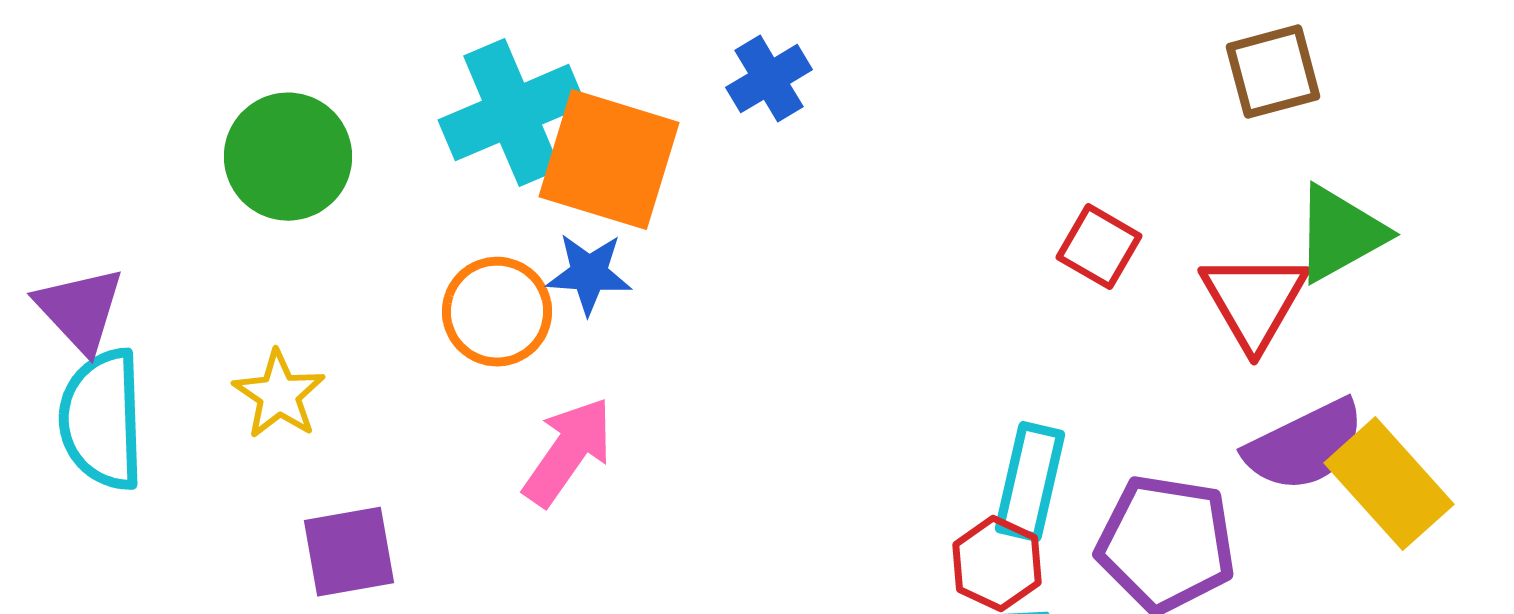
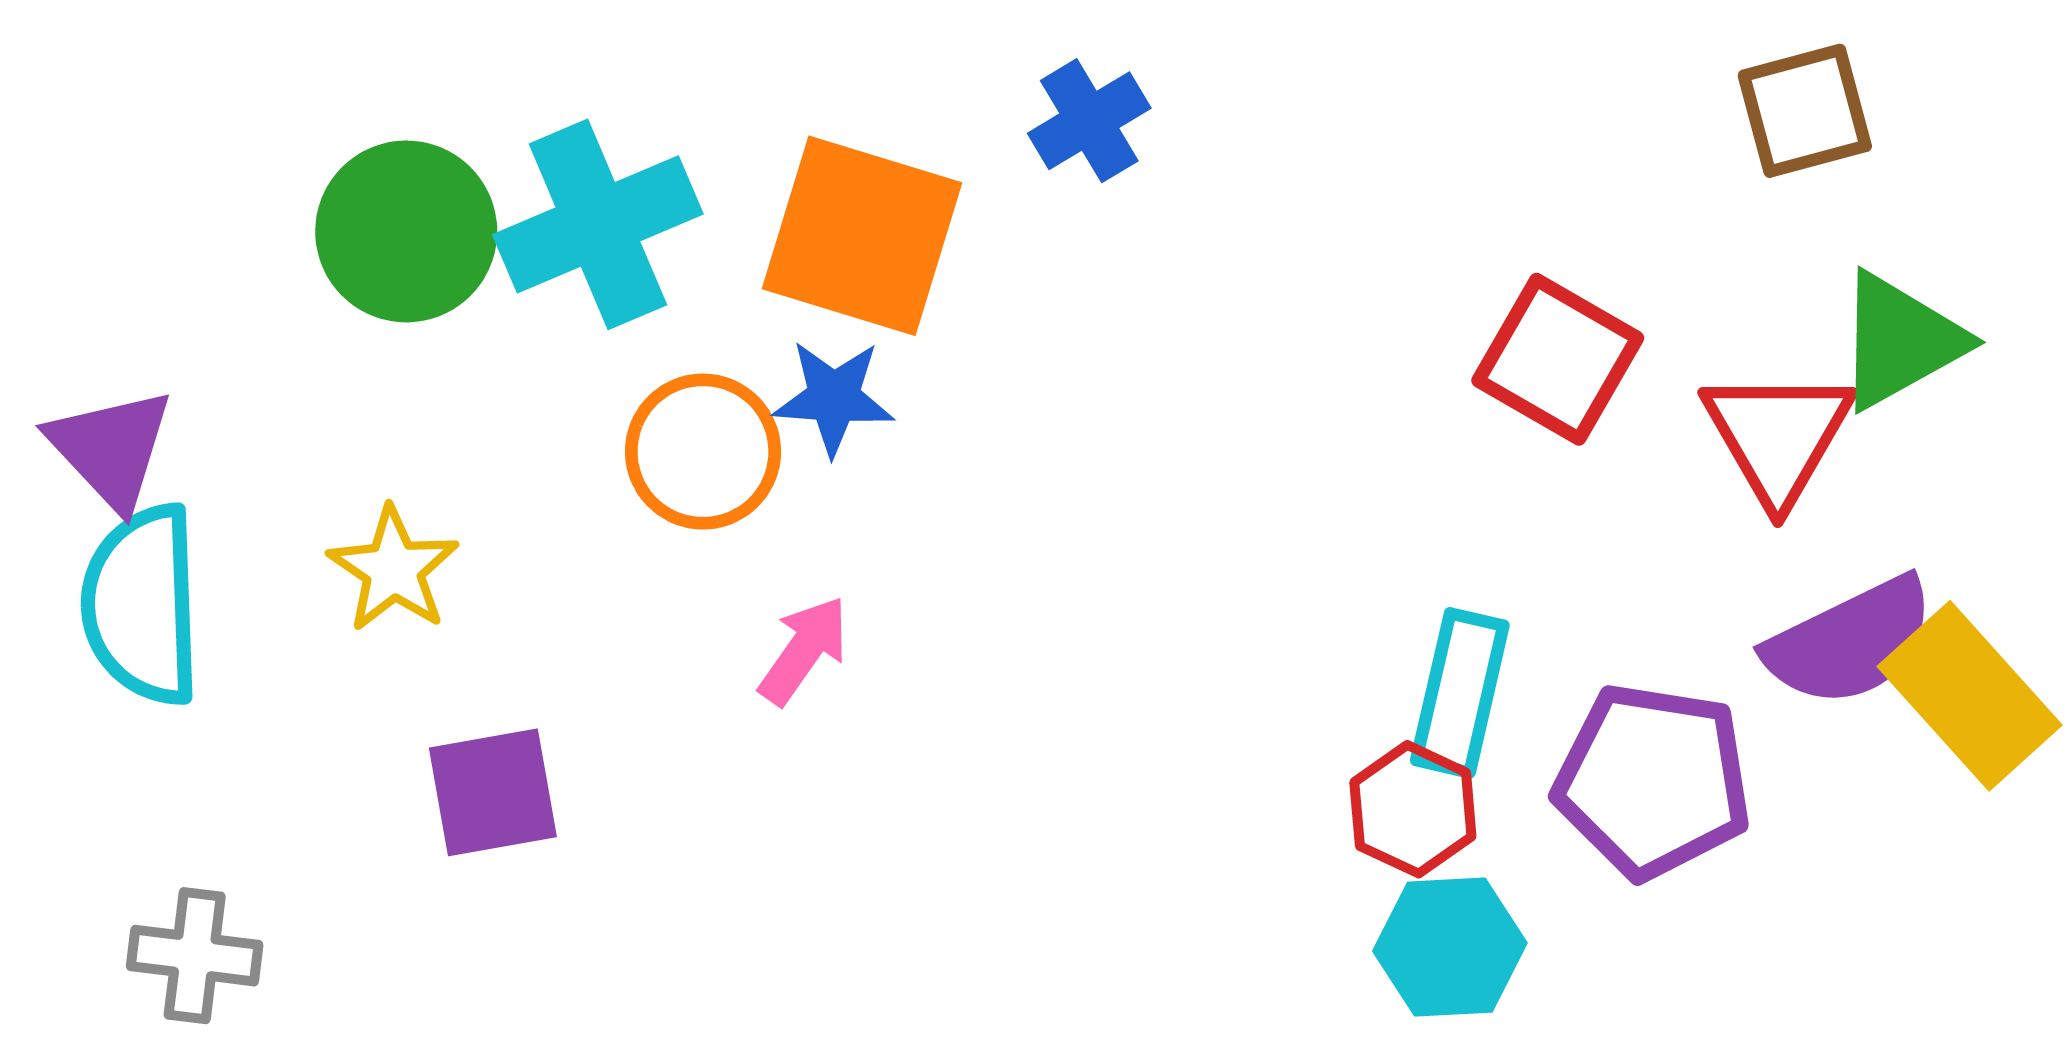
cyan cross: (512, 113) -> (598, 224), moved
red square: (1099, 247) -> (1558, 359), size x1.4
pink arrow: (568, 452) -> (804, 650), size x0.7

